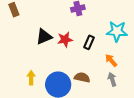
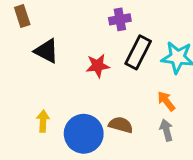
black triangle: (44, 37) -> (46, 51), moved, turned 48
black rectangle: (89, 42) -> (138, 52), moved, size x1.5

